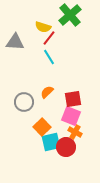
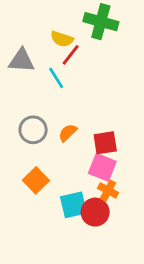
green cross: (70, 15) -> (101, 22), turned -35
cyan line: (49, 57) -> (56, 78), moved
gray circle: (24, 102) -> (33, 130), moved
orange square: (42, 127) -> (36, 180), moved

